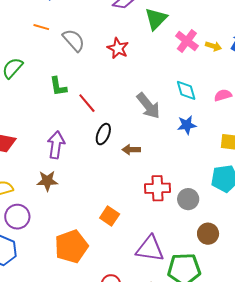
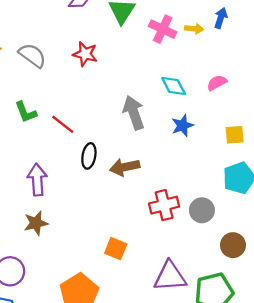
gray arrow: (148, 106) -> (134, 113), turned -148
brown arrow: (131, 150) -> (125, 167), size x1.4

